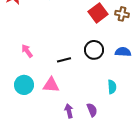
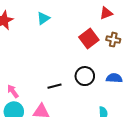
pink arrow: (27, 51) -> (13, 91), moved

